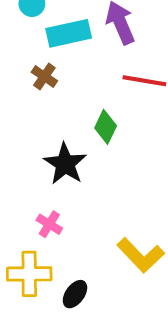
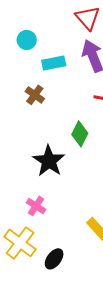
cyan rectangle: (69, 33) -> (54, 63), size x0.7
yellow cross: (29, 274) -> (20, 243), turned 36

